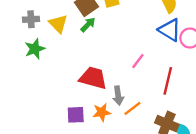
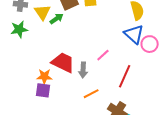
green arrow: (88, 25) -> (56, 19), moved
gray arrow: (118, 96) -> (83, 70), moved
orange star: (102, 112) -> (44, 76), moved

